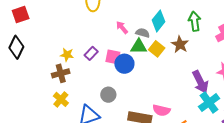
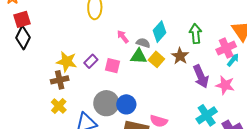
black diamond: (16, 47) -> (23, 38), moved
yellow star: (67, 55) -> (67, 62), size x1.5
blue circle: (124, 64) -> (126, 104), moved
purple arrow: (200, 82) -> (201, 76), moved
gray circle: (108, 95) -> (106, 103), size x1.6

